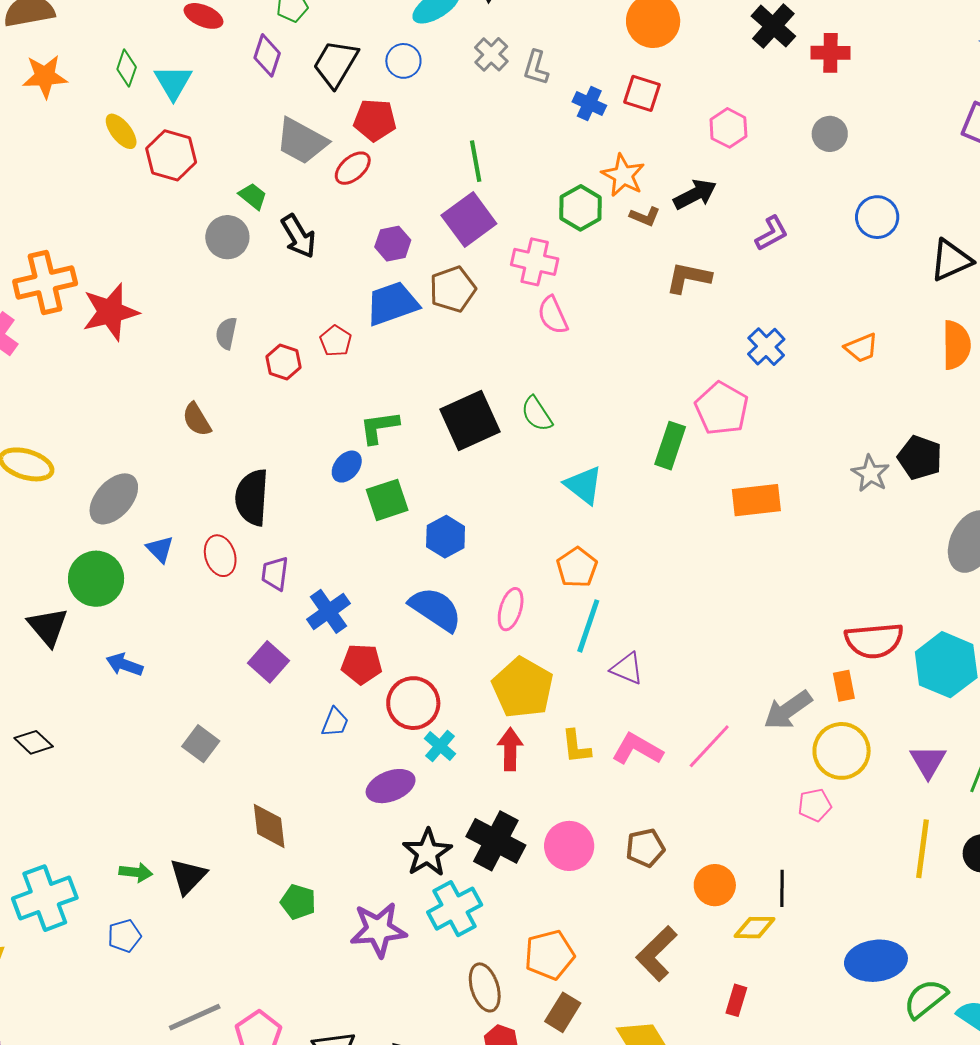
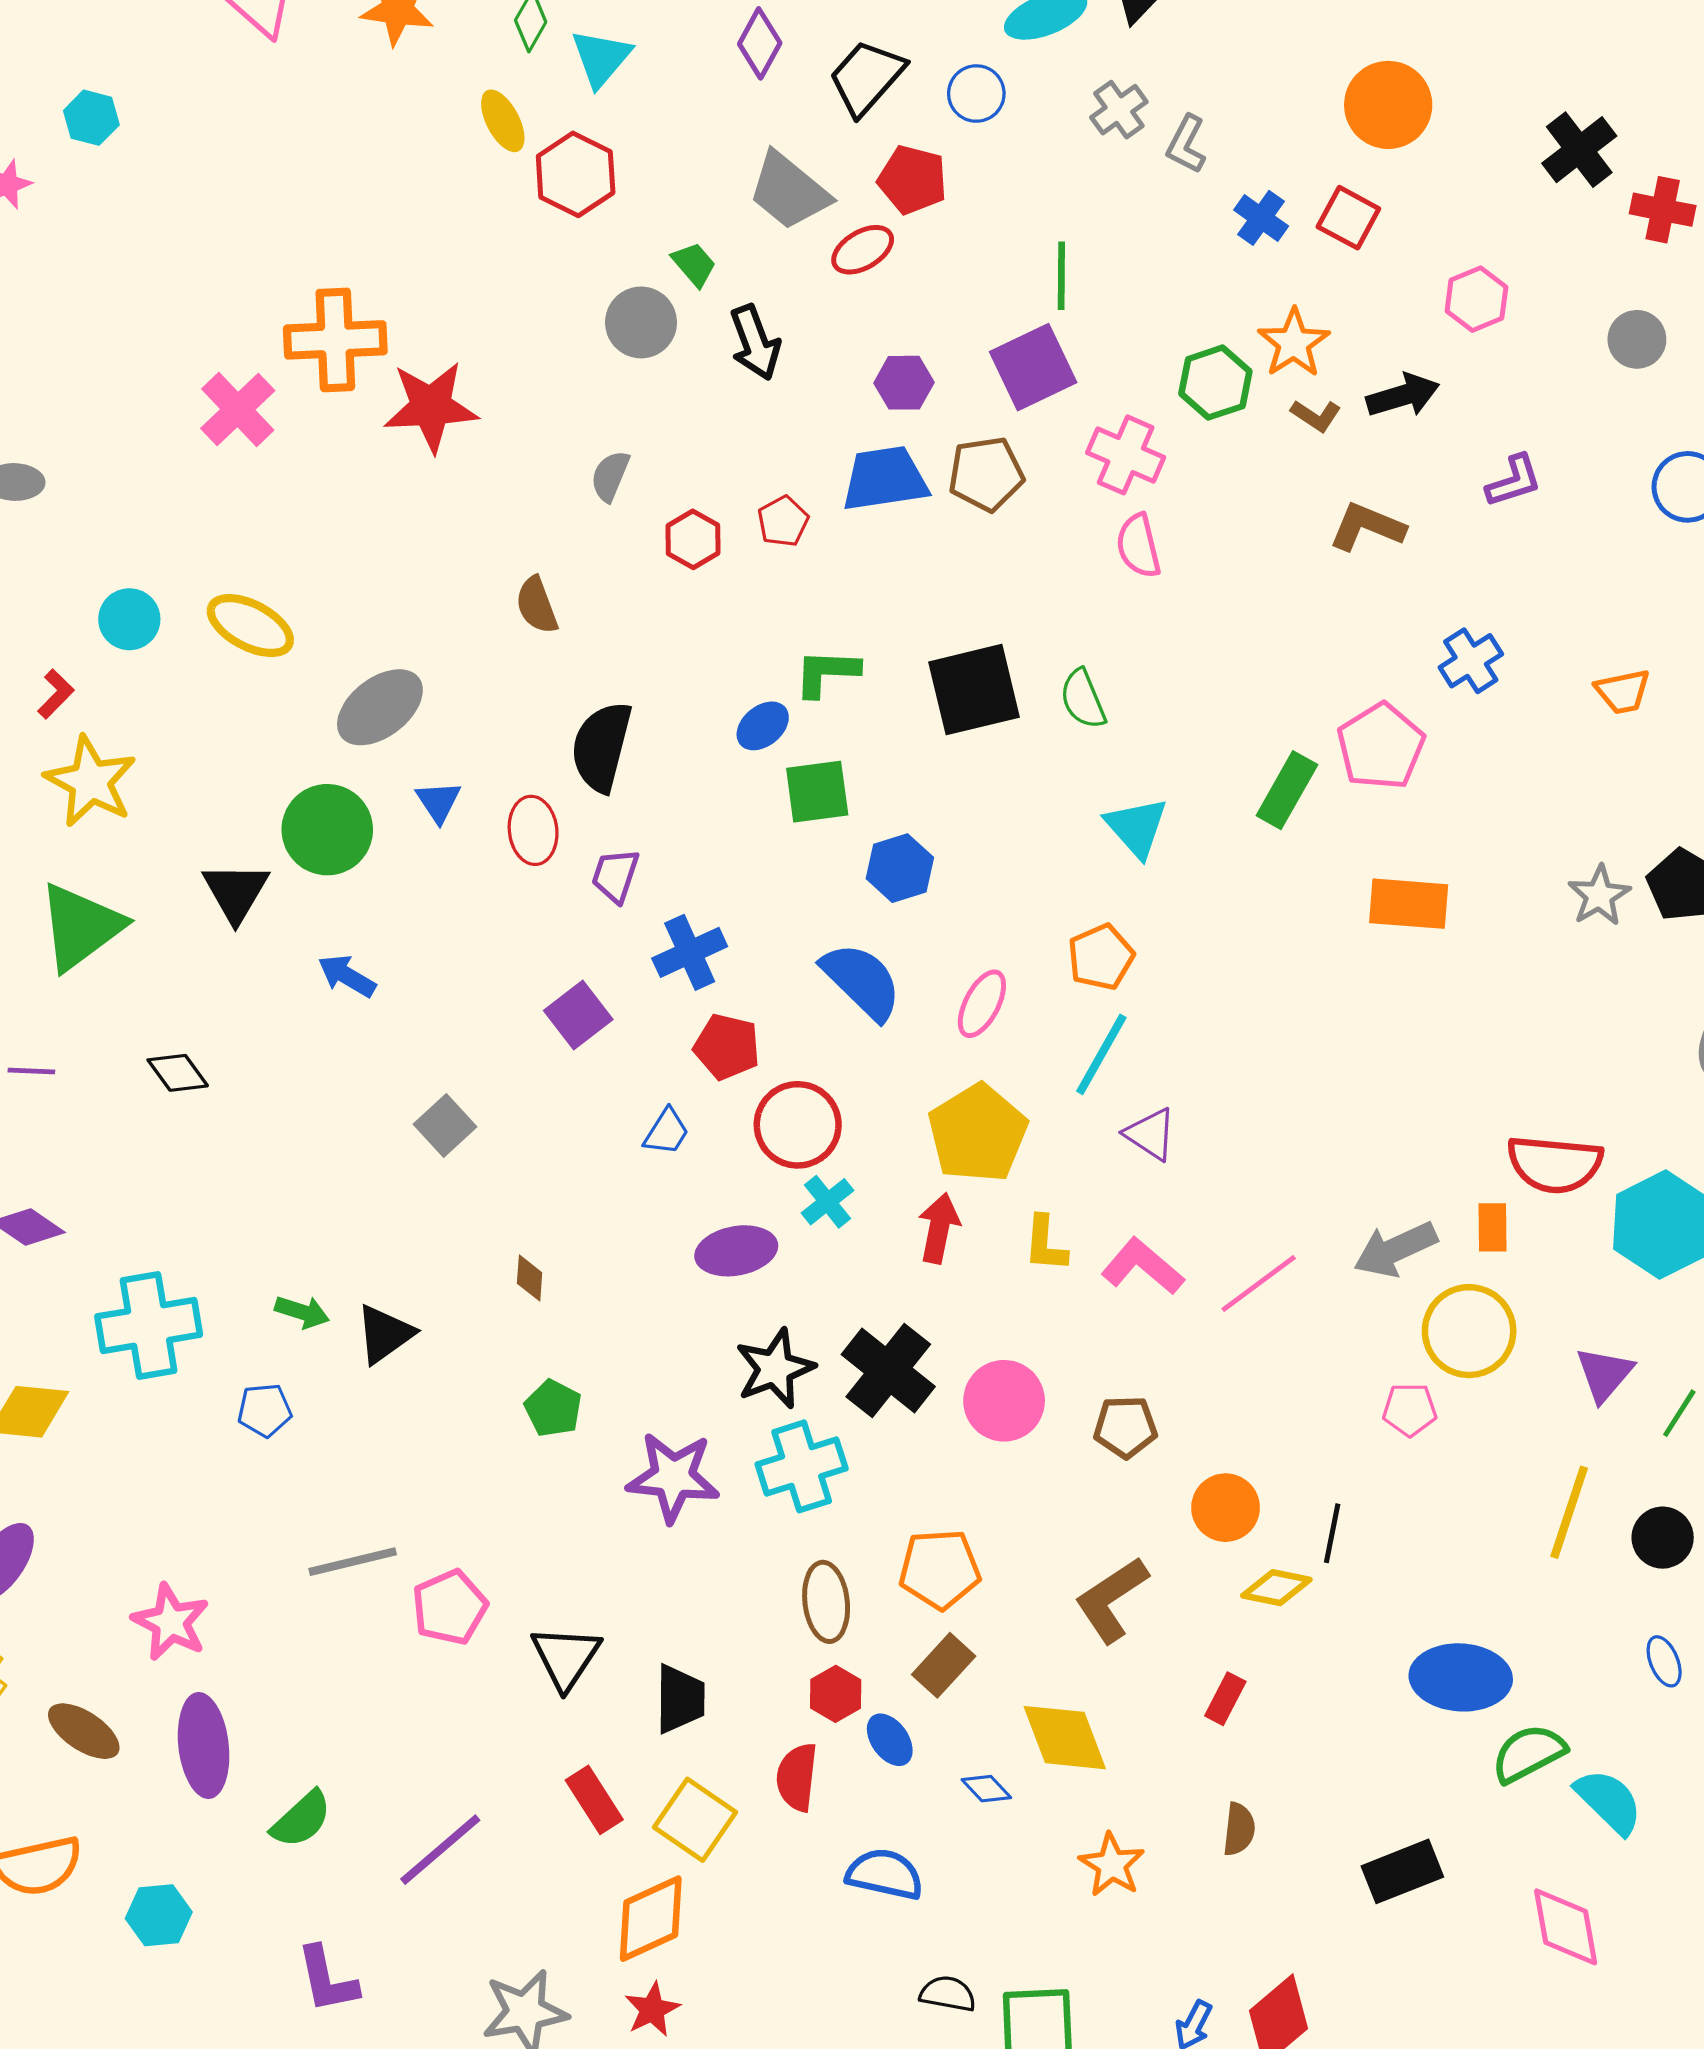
brown diamond: (269, 826) -> (530, 1278), size x0.6

